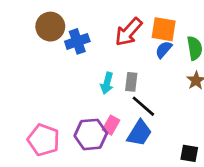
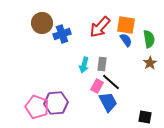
blue semicircle: (164, 49) -> (126, 40), turned 104
pink rectangle: (111, 125) -> (97, 86), moved
blue trapezoid: (139, 133) -> (108, 102), turned -60
purple hexagon: (91, 134) -> (56, 103), moved

